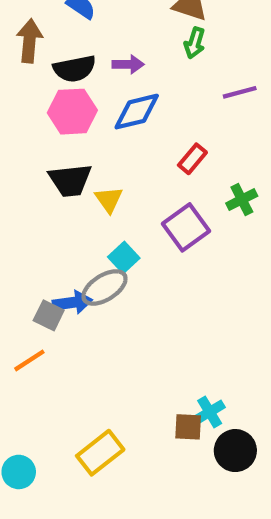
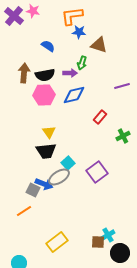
brown arrow: (29, 41) -> (24, 73), moved
green arrow: (195, 43) -> (82, 63), moved
black trapezoid: (70, 180) -> (46, 151), moved
yellow triangle: (109, 200) -> (49, 132), moved
purple square: (186, 227) -> (97, 172), moved
blue arrow: (72, 303) -> (44, 184), turned 30
yellow rectangle: (100, 453) -> (57, 242), moved

